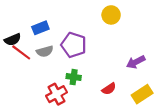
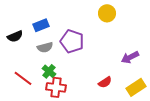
red line: (21, 52) -> (23, 78), moved
green cross: (74, 77) -> (49, 71), moved, turned 32
red cross: (56, 94) -> (56, 87), turned 36

